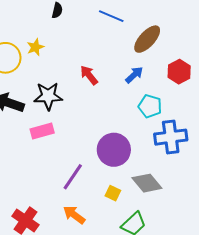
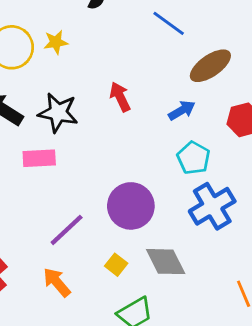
blue cross: (171, 137) -> (212, 206), turned -36

